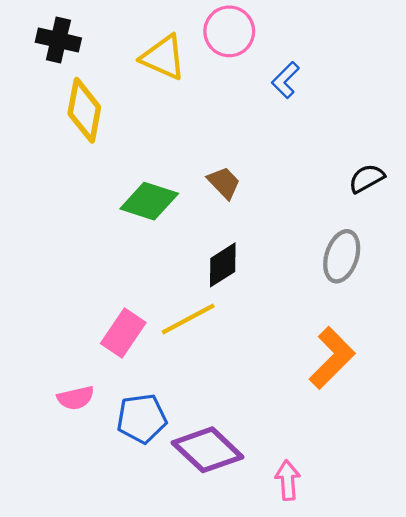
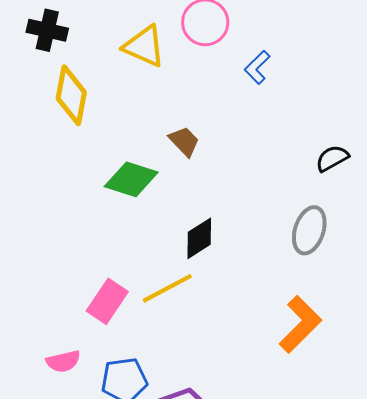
brown trapezoid: (224, 183) -> (184, 141), moved

